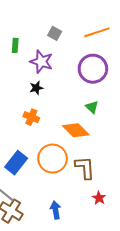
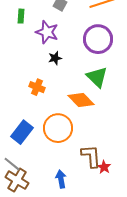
black star: (36, 88) -> (55, 58), moved
green triangle: (92, 107) -> (97, 77), size x1.6
brown L-shape: (85, 168) -> (91, 156), moved

